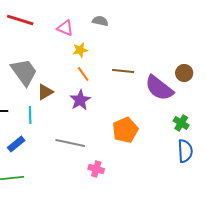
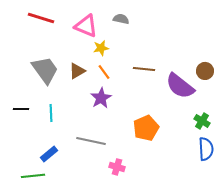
pink triangle: (65, 28) -> (86, 26), size x1.4
brown triangle: (45, 92) -> (77, 71), moved
blue rectangle: (16, 144) -> (49, 154), moved

